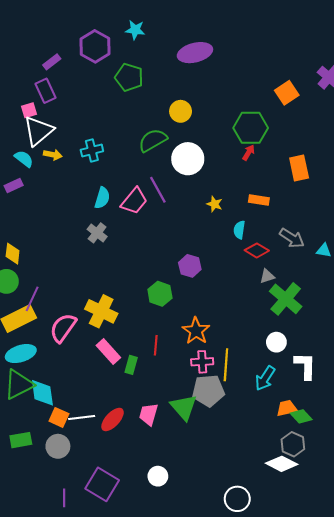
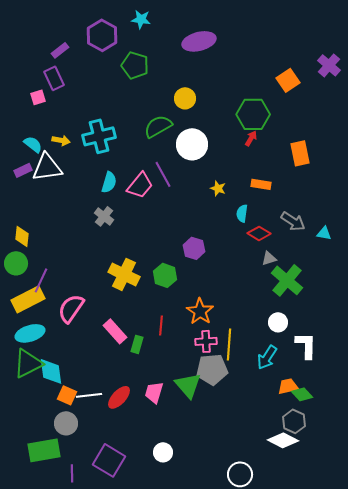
white triangle: (38, 131) -> (47, 167), moved, turned 32
cyan cross: (92, 150) -> (99, 136), size x1.5
yellow cross: (101, 311) -> (124, 274), moved
green rectangle: (21, 440) -> (44, 450), moved, size x1.5

